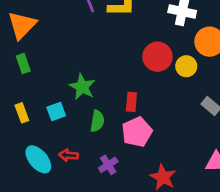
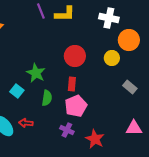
red circle: (157, 57) -> (75, 56), moved
cyan square: (56, 111) -> (17, 91), turned -32
purple cross: (108, 165) -> (67, 130), moved, turned -32

